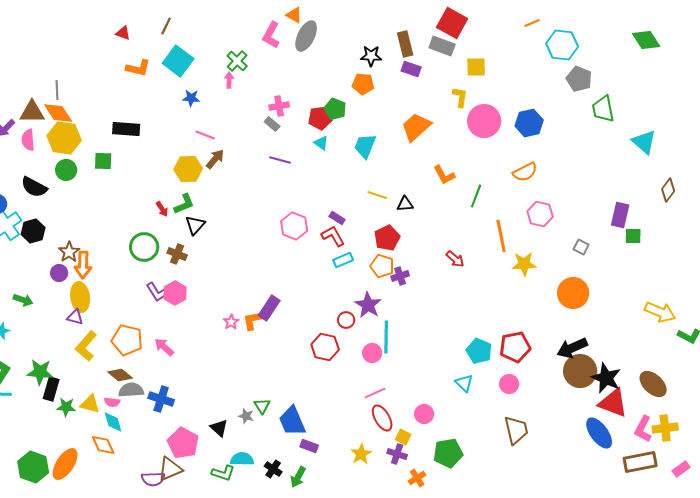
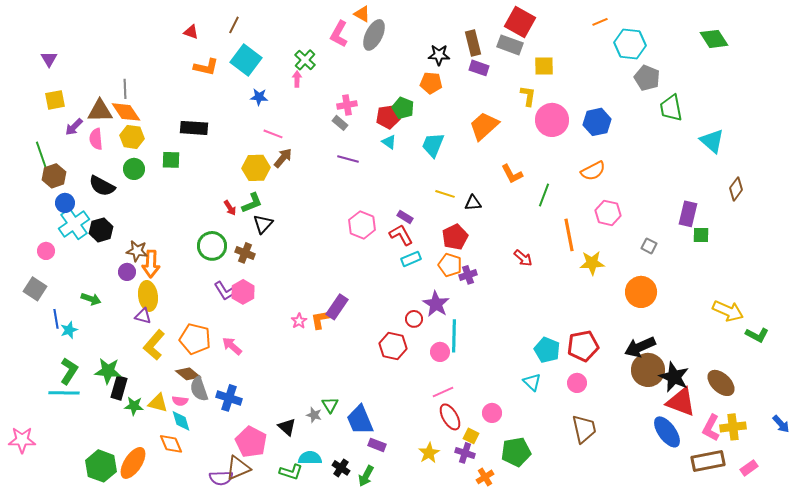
yellow hexagon: (64, 138) -> (132, 137), size x0.7
brown star: (69, 252) -> (137, 251), turned -30
gray semicircle: (131, 390) -> (199, 389), turned -105

